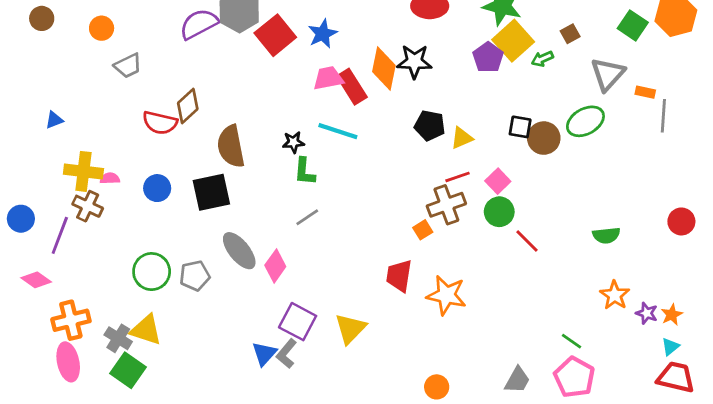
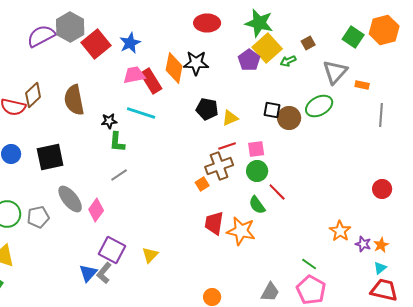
gray line: (663, 116) -> (381, 115), moved
brown semicircle: (231, 146) -> (74, 100), moved
pink square: (498, 181) -> (256, 149), turned 36
red circle: (681, 221) -> (382, 189), moved
green semicircle: (606, 235) -> (257, 205), moved, turned 60
red trapezoid: (399, 276) -> (214, 223), moved
orange star: (446, 295) -> (241, 231), moved
yellow triangle: (350, 329) -> (150, 255), size x0.7

